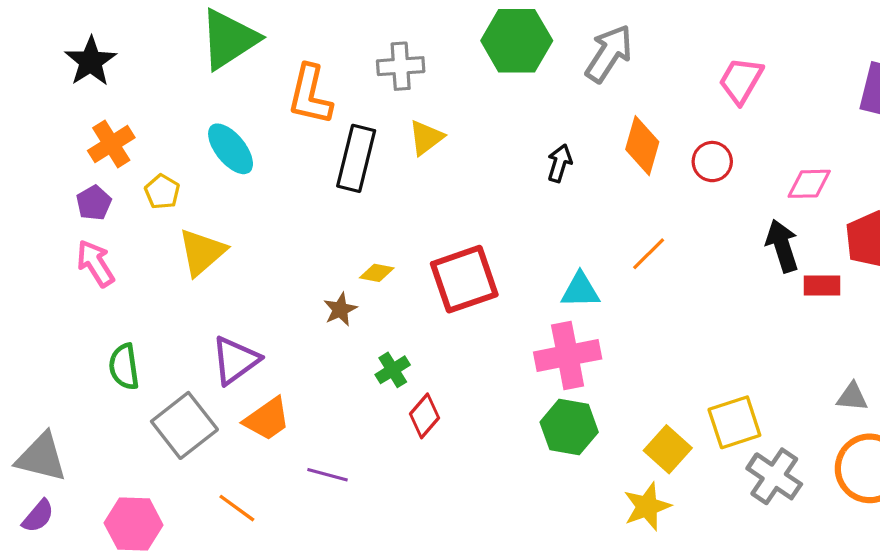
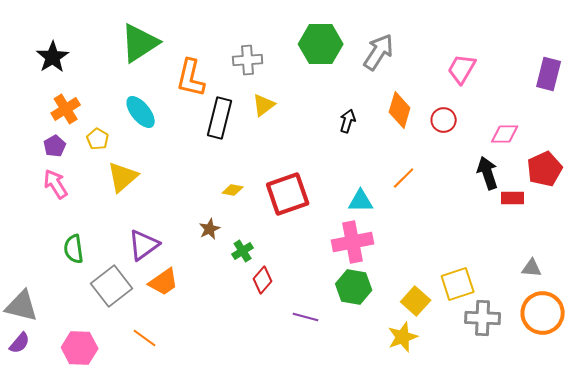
brown star: (340, 309) -> (210, 229), moved
purple line: (328, 475) -> (306, 317), moved
gray cross: (774, 476) -> (483, 318), turned -32

